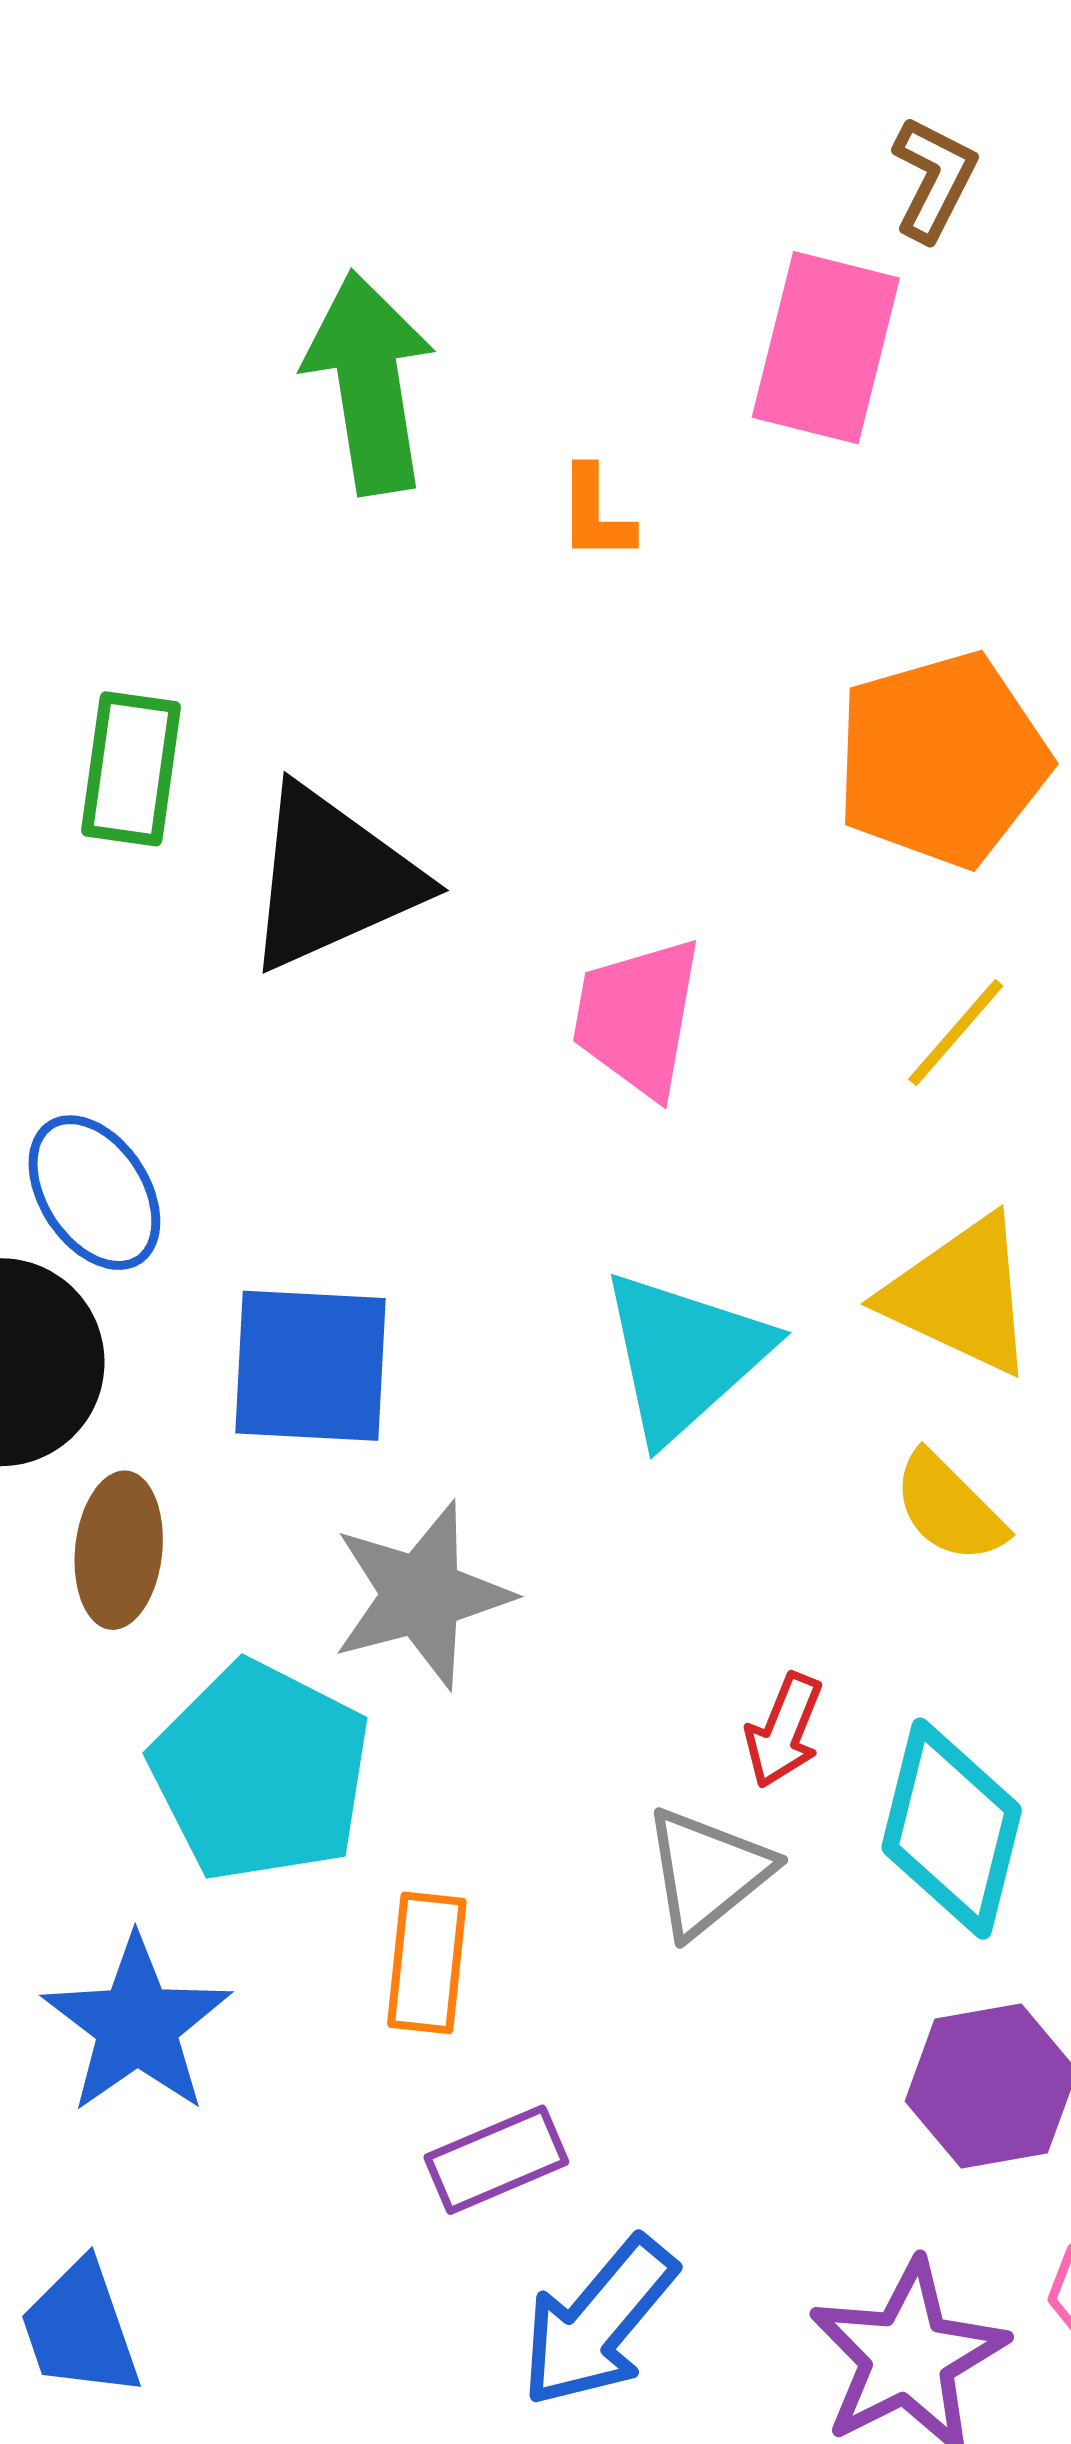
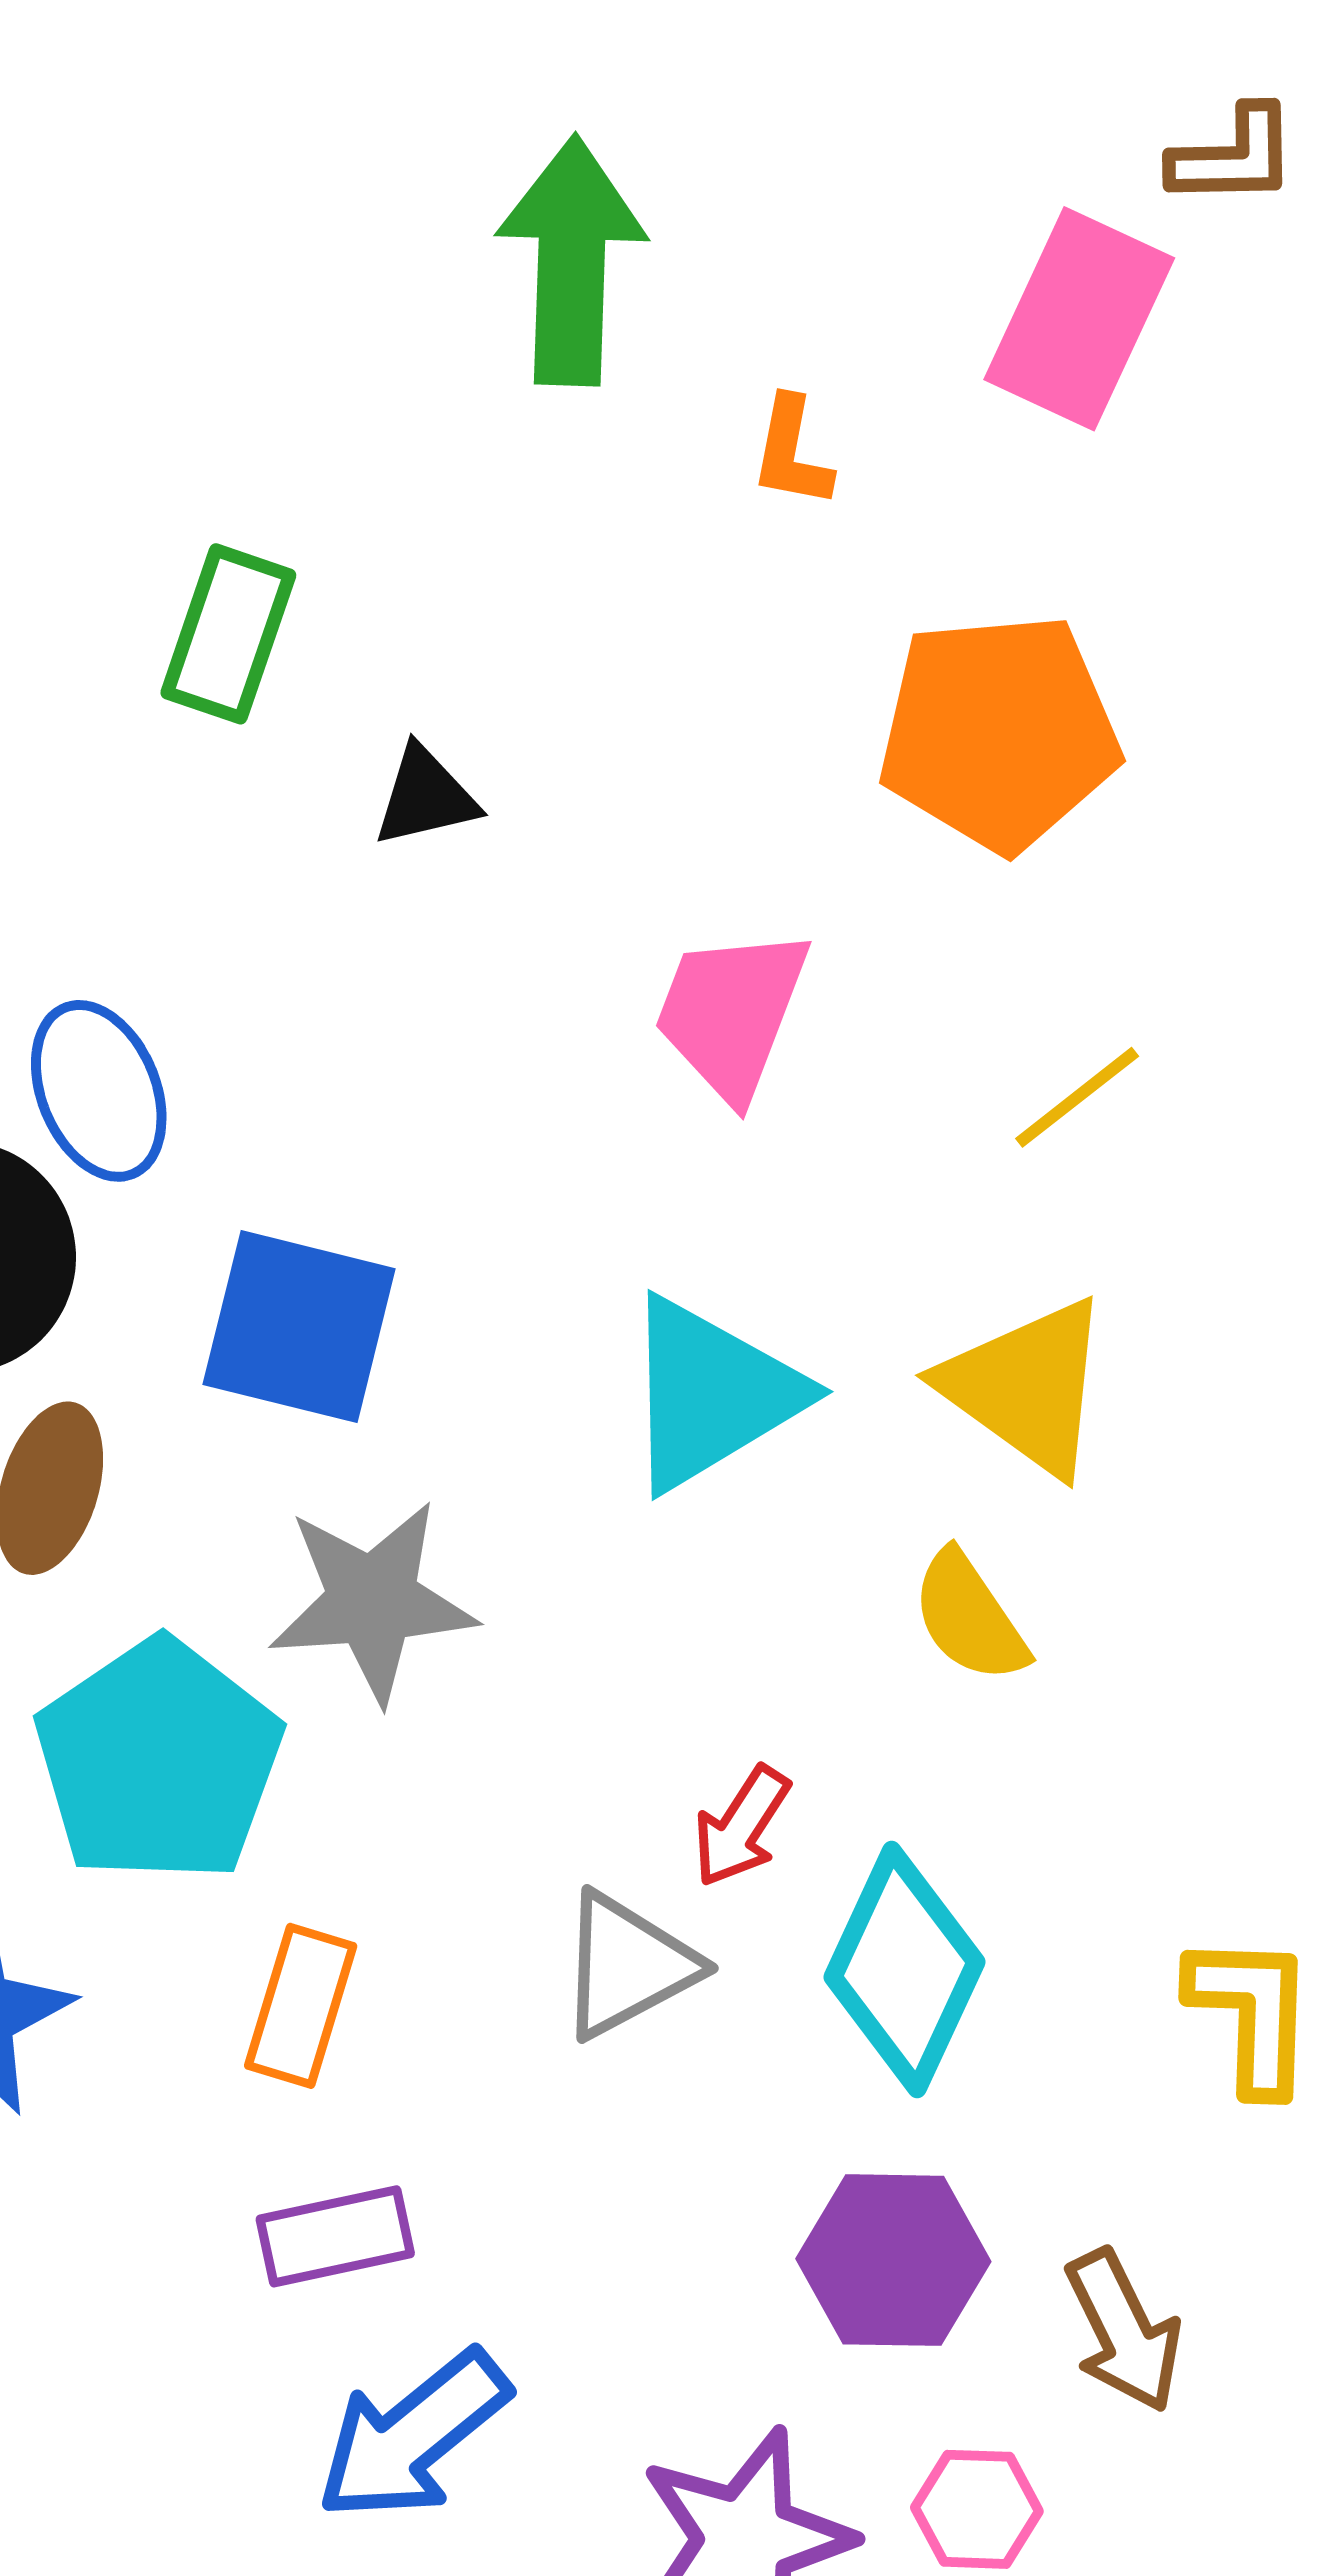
brown L-shape: (934, 179) -> (1233, 156), turned 51
orange pentagon: (942, 760) -> (999, 732), moved
black triangle: (332, 878) -> (426, 797), size x0.5

